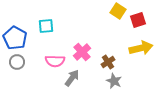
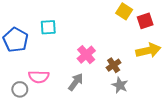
pink semicircle: (55, 61) -> (39, 77), moved
gray circle: (17, 62) -> (20, 89), moved

